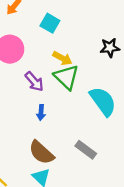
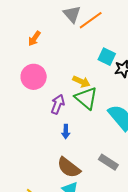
cyan square: (50, 23) -> (107, 57), moved
purple arrow: (34, 82) -> (58, 104), turned -114

